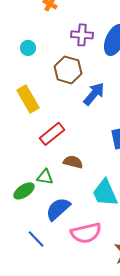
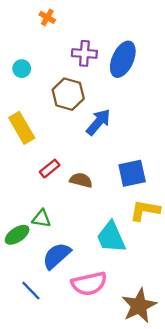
red rectangle: (52, 134) -> (50, 169), size x0.7
brown semicircle: (73, 162) -> (81, 180), moved

